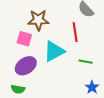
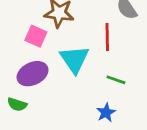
cyan triangle: (54, 51) -> (74, 59), turned -45
blue star: (92, 87) -> (106, 113), moved

